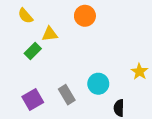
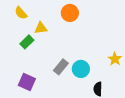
gray rectangle: (67, 95) -> (61, 67), moved, turned 70
purple square: (33, 99) -> (27, 82), turned -36

